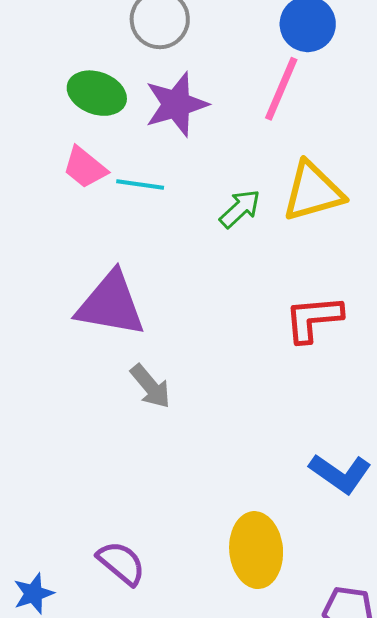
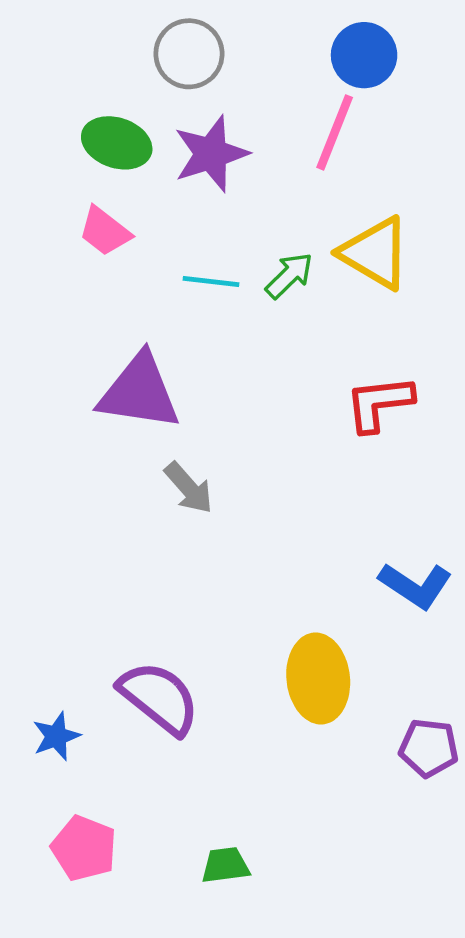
cyan line: (140, 184) -> (211, 282), moved
yellow triangle: (313, 192) -> (375, 253), turned 48
purple semicircle: (121, 563) -> (159, 698), size x1.4

